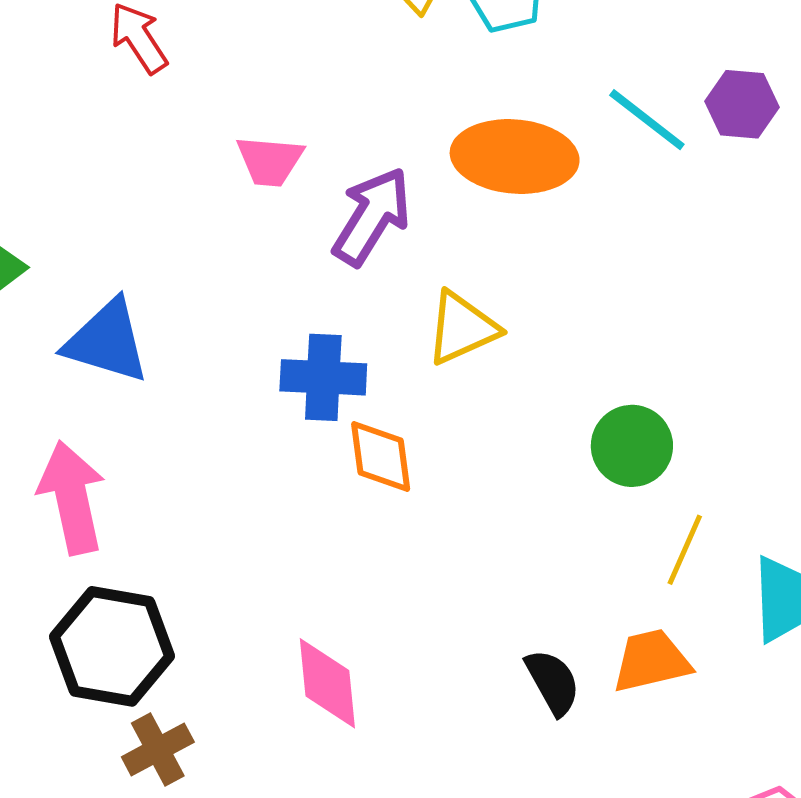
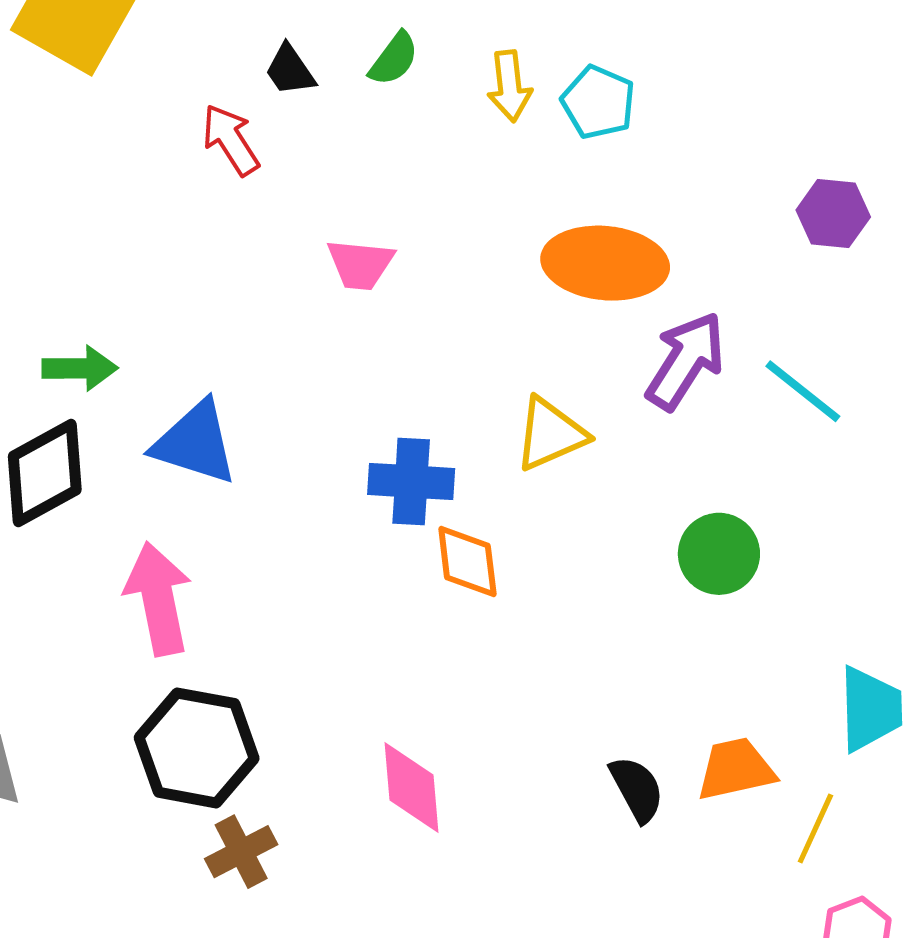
cyan line: (647, 120) -> (803, 391), moved
purple arrow: (372, 216) -> (686, 361), moved
yellow line: (685, 550) -> (815, 829), moved

